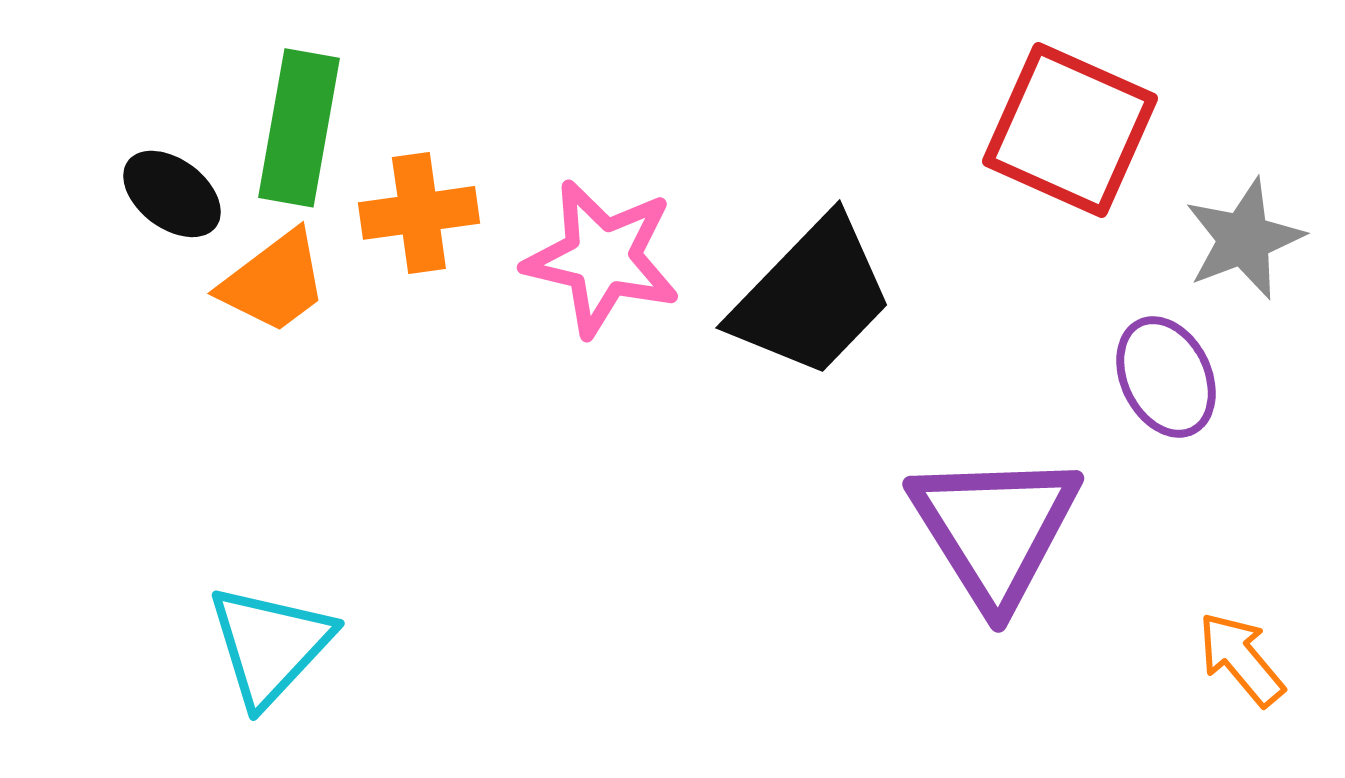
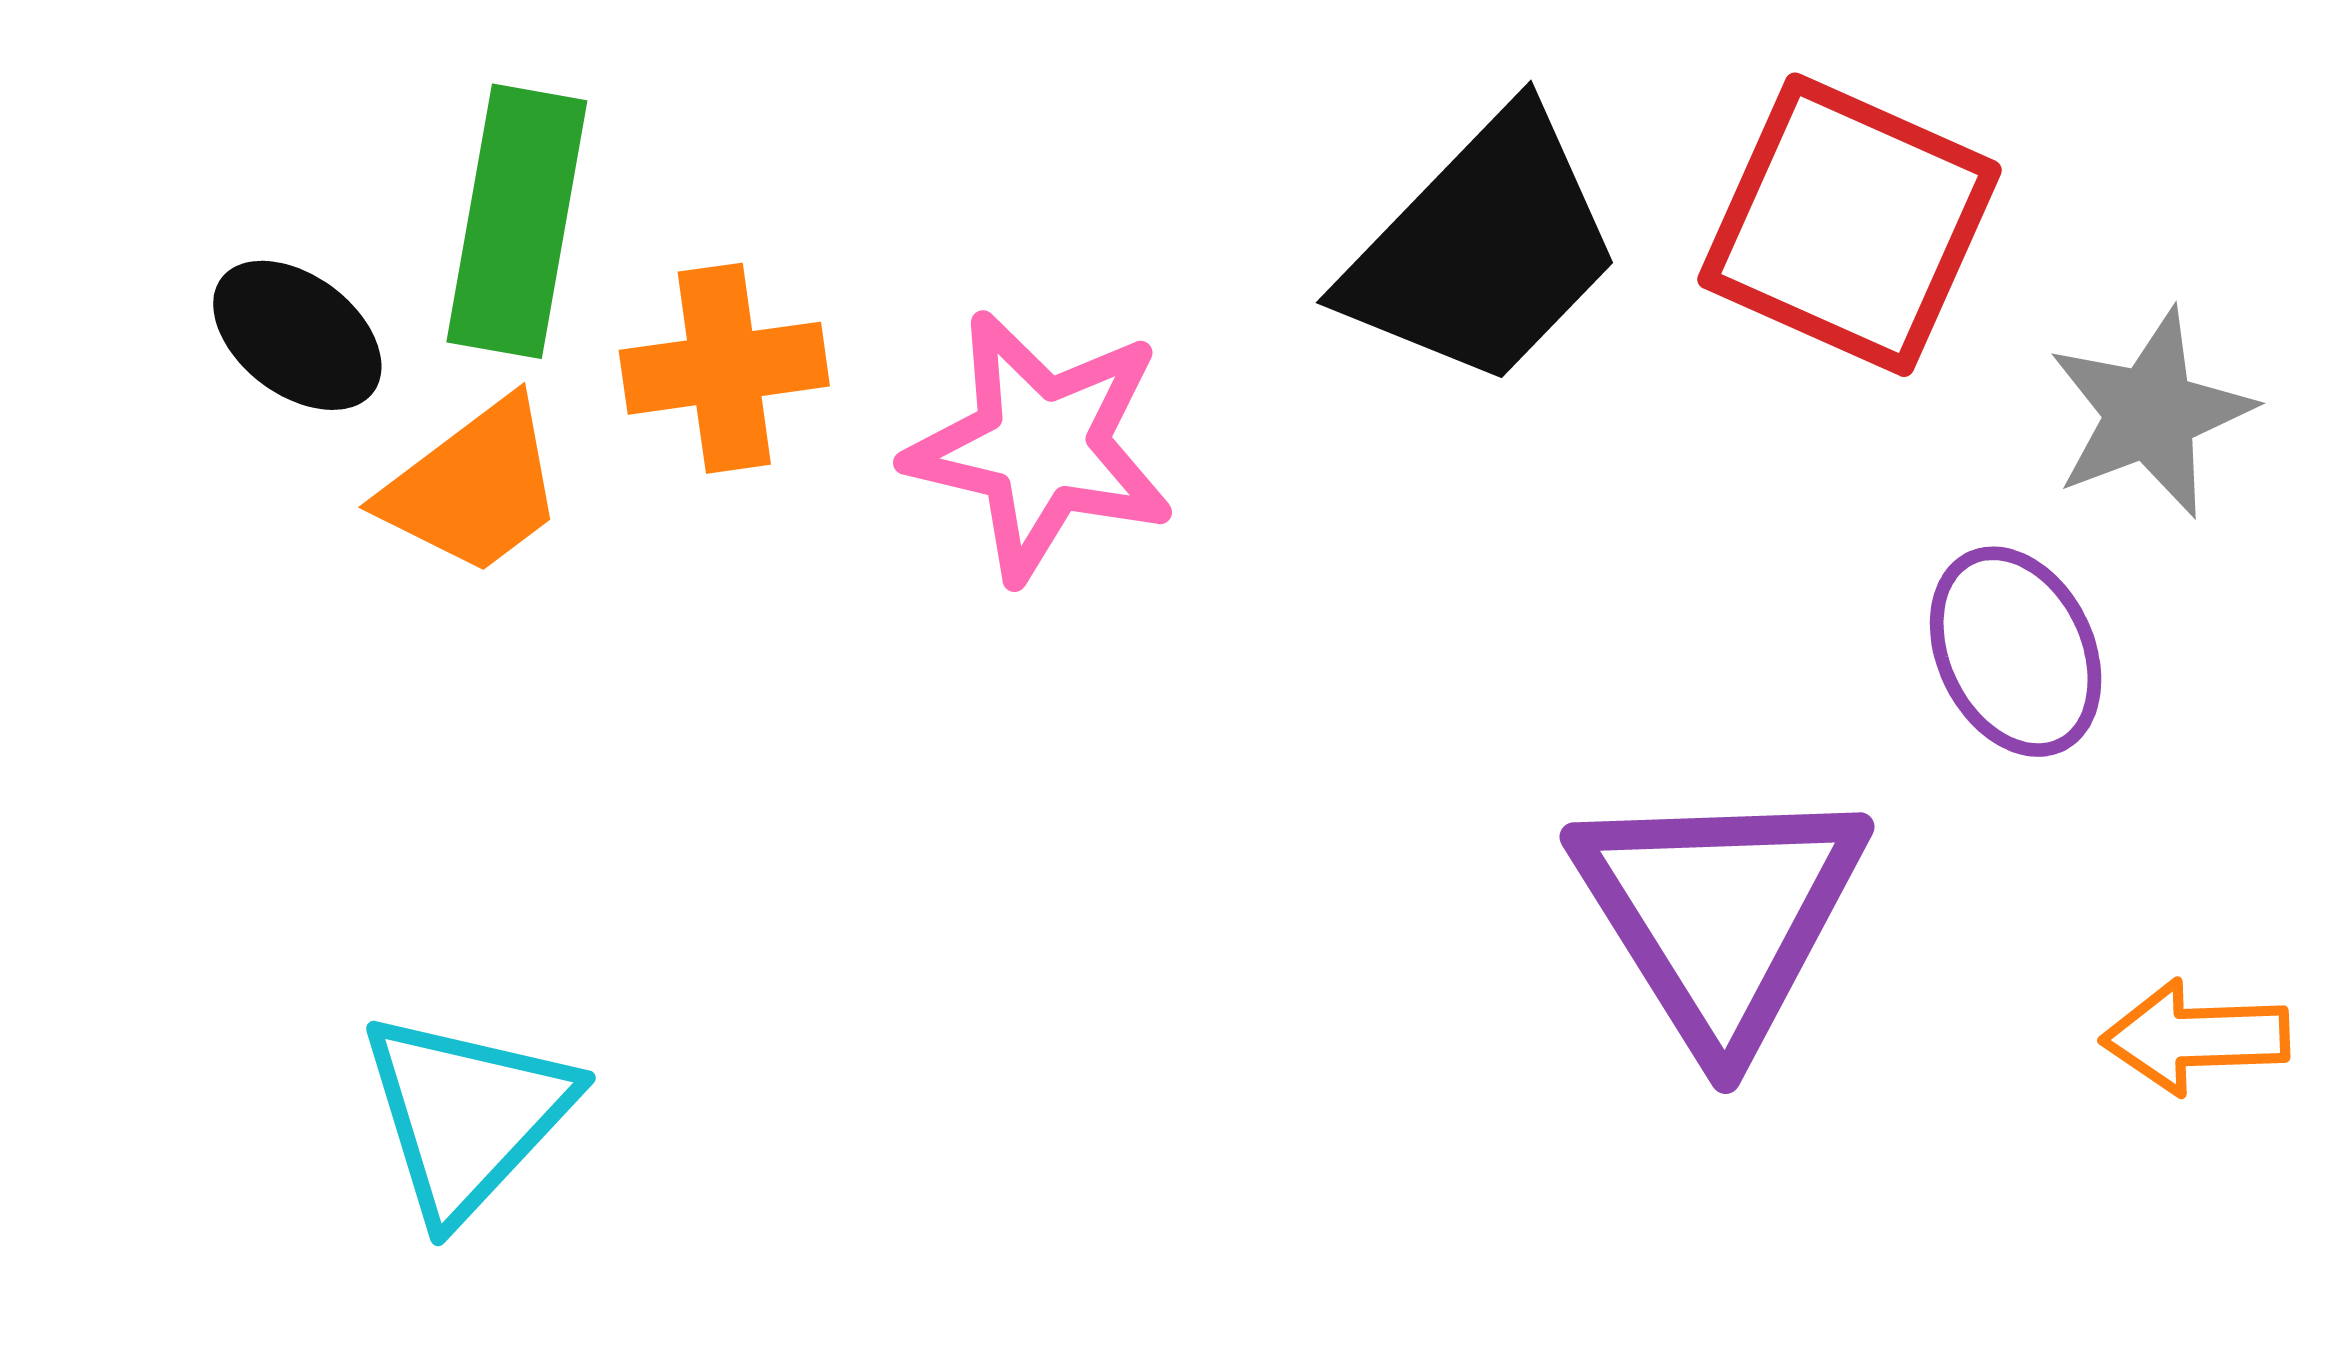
black trapezoid: (812, 297) -> (1483, 249), moved
orange arrow: (1241, 659) -> (2195, 1037), moved, turned -52

